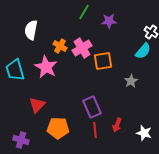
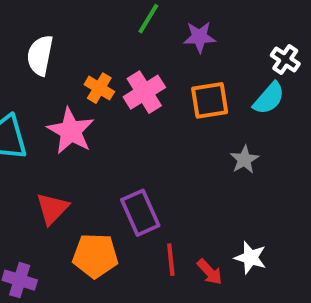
orange square: (103, 61) -> (210, 100), moved
purple rectangle: (92, 107) -> (140, 213), moved
red arrow: (117, 125) -> (210, 272), moved, turned -64
white star: (144, 133) -> (250, 258), moved

